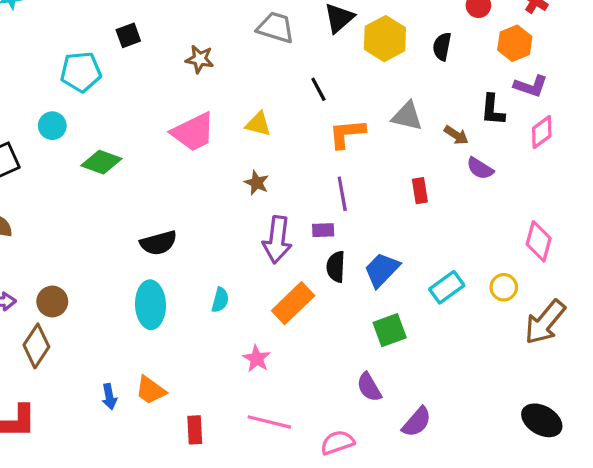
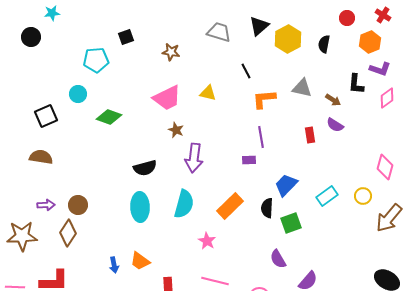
purple semicircle: (480, 168) -> (335, 125), moved
brown star: (257, 183) -> (176, 130), moved
purple arrow: (277, 240) -> (194, 158), moved
black semicircle: (336, 267) -> (267, 208), moved
cyan semicircle: (220, 300) -> (184, 204), size x1.8

